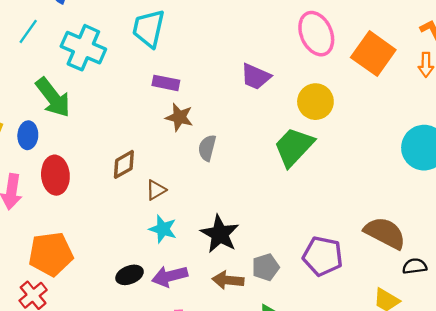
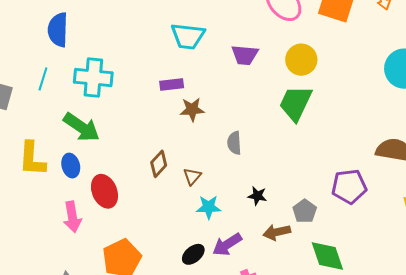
cyan trapezoid: (149, 28) -> (188, 36), moved, turned -78
gray semicircle: (207, 148) -> (234, 143), moved
black star: (220, 234) -> (257, 196), size x0.6

